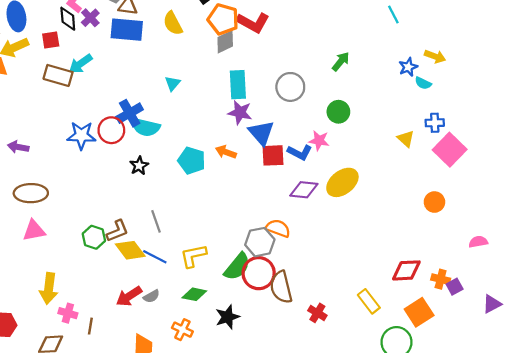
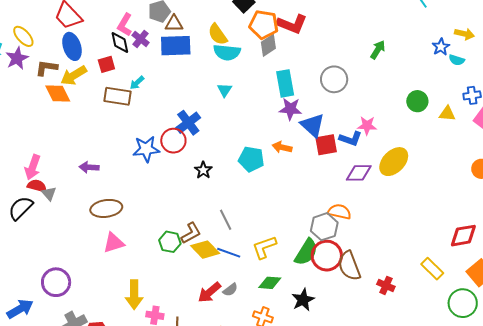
cyan arrow: (81, 64) -> (137, 83), size x0.7
green circle: (338, 112) -> (417, 101), moved
cyan semicircle: (146, 127) -> (227, 52), moved
yellow triangle: (406, 139) -> (447, 114), turned -30

